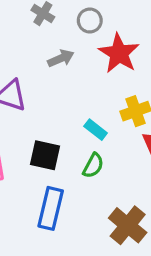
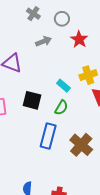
red star: (119, 53) -> (79, 39), size x0.7
blue rectangle: (51, 208) -> (48, 136), moved

